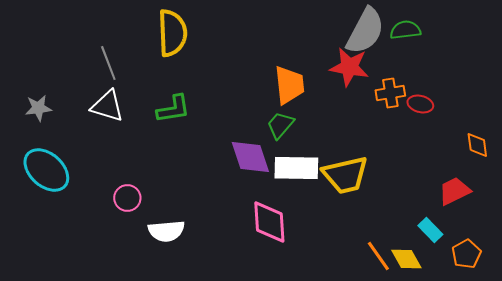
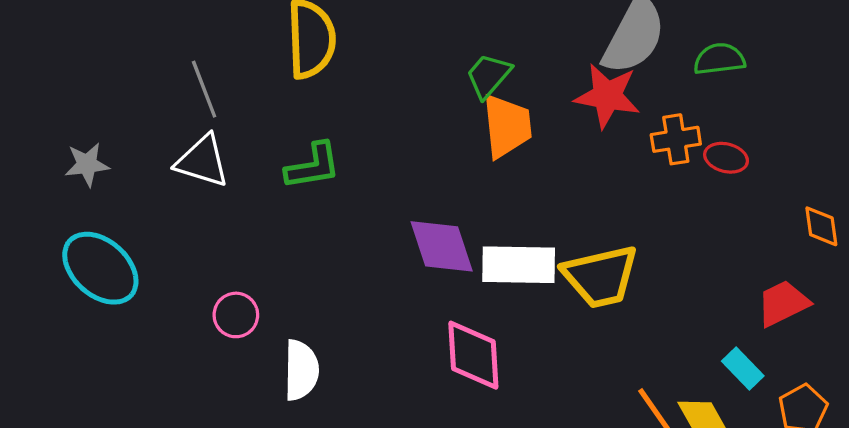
green semicircle: (405, 30) -> (719, 59), moved
green trapezoid: (280, 125) -> (488, 76), moved
white semicircle: (166, 231) -> (301, 370), turned -84

